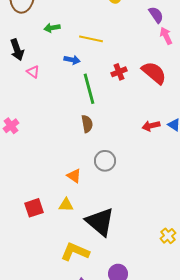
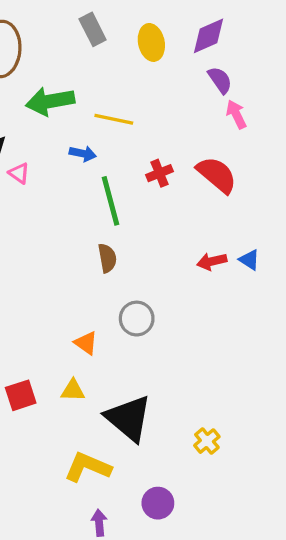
green arrow: (52, 28) -> (50, 101), size x1.8
yellow cross: (168, 236) -> (207, 441), moved

